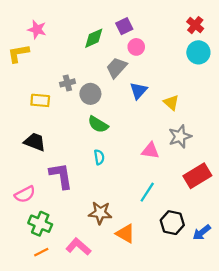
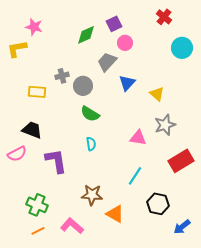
red cross: (195, 25) -> (164, 17), moved
pink semicircle: (25, 194) -> (17, 154), moved
blue arrow: (202, 232) -> (182, 227), moved

